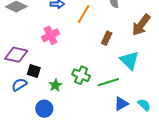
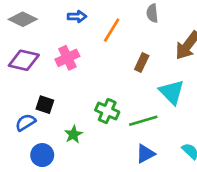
purple diamond: (16, 55) -> (24, 60), moved
green star: (55, 85) -> (73, 134), moved
blue triangle: (121, 104) -> (145, 154), moved
blue circle: (44, 109) -> (42, 155), moved

